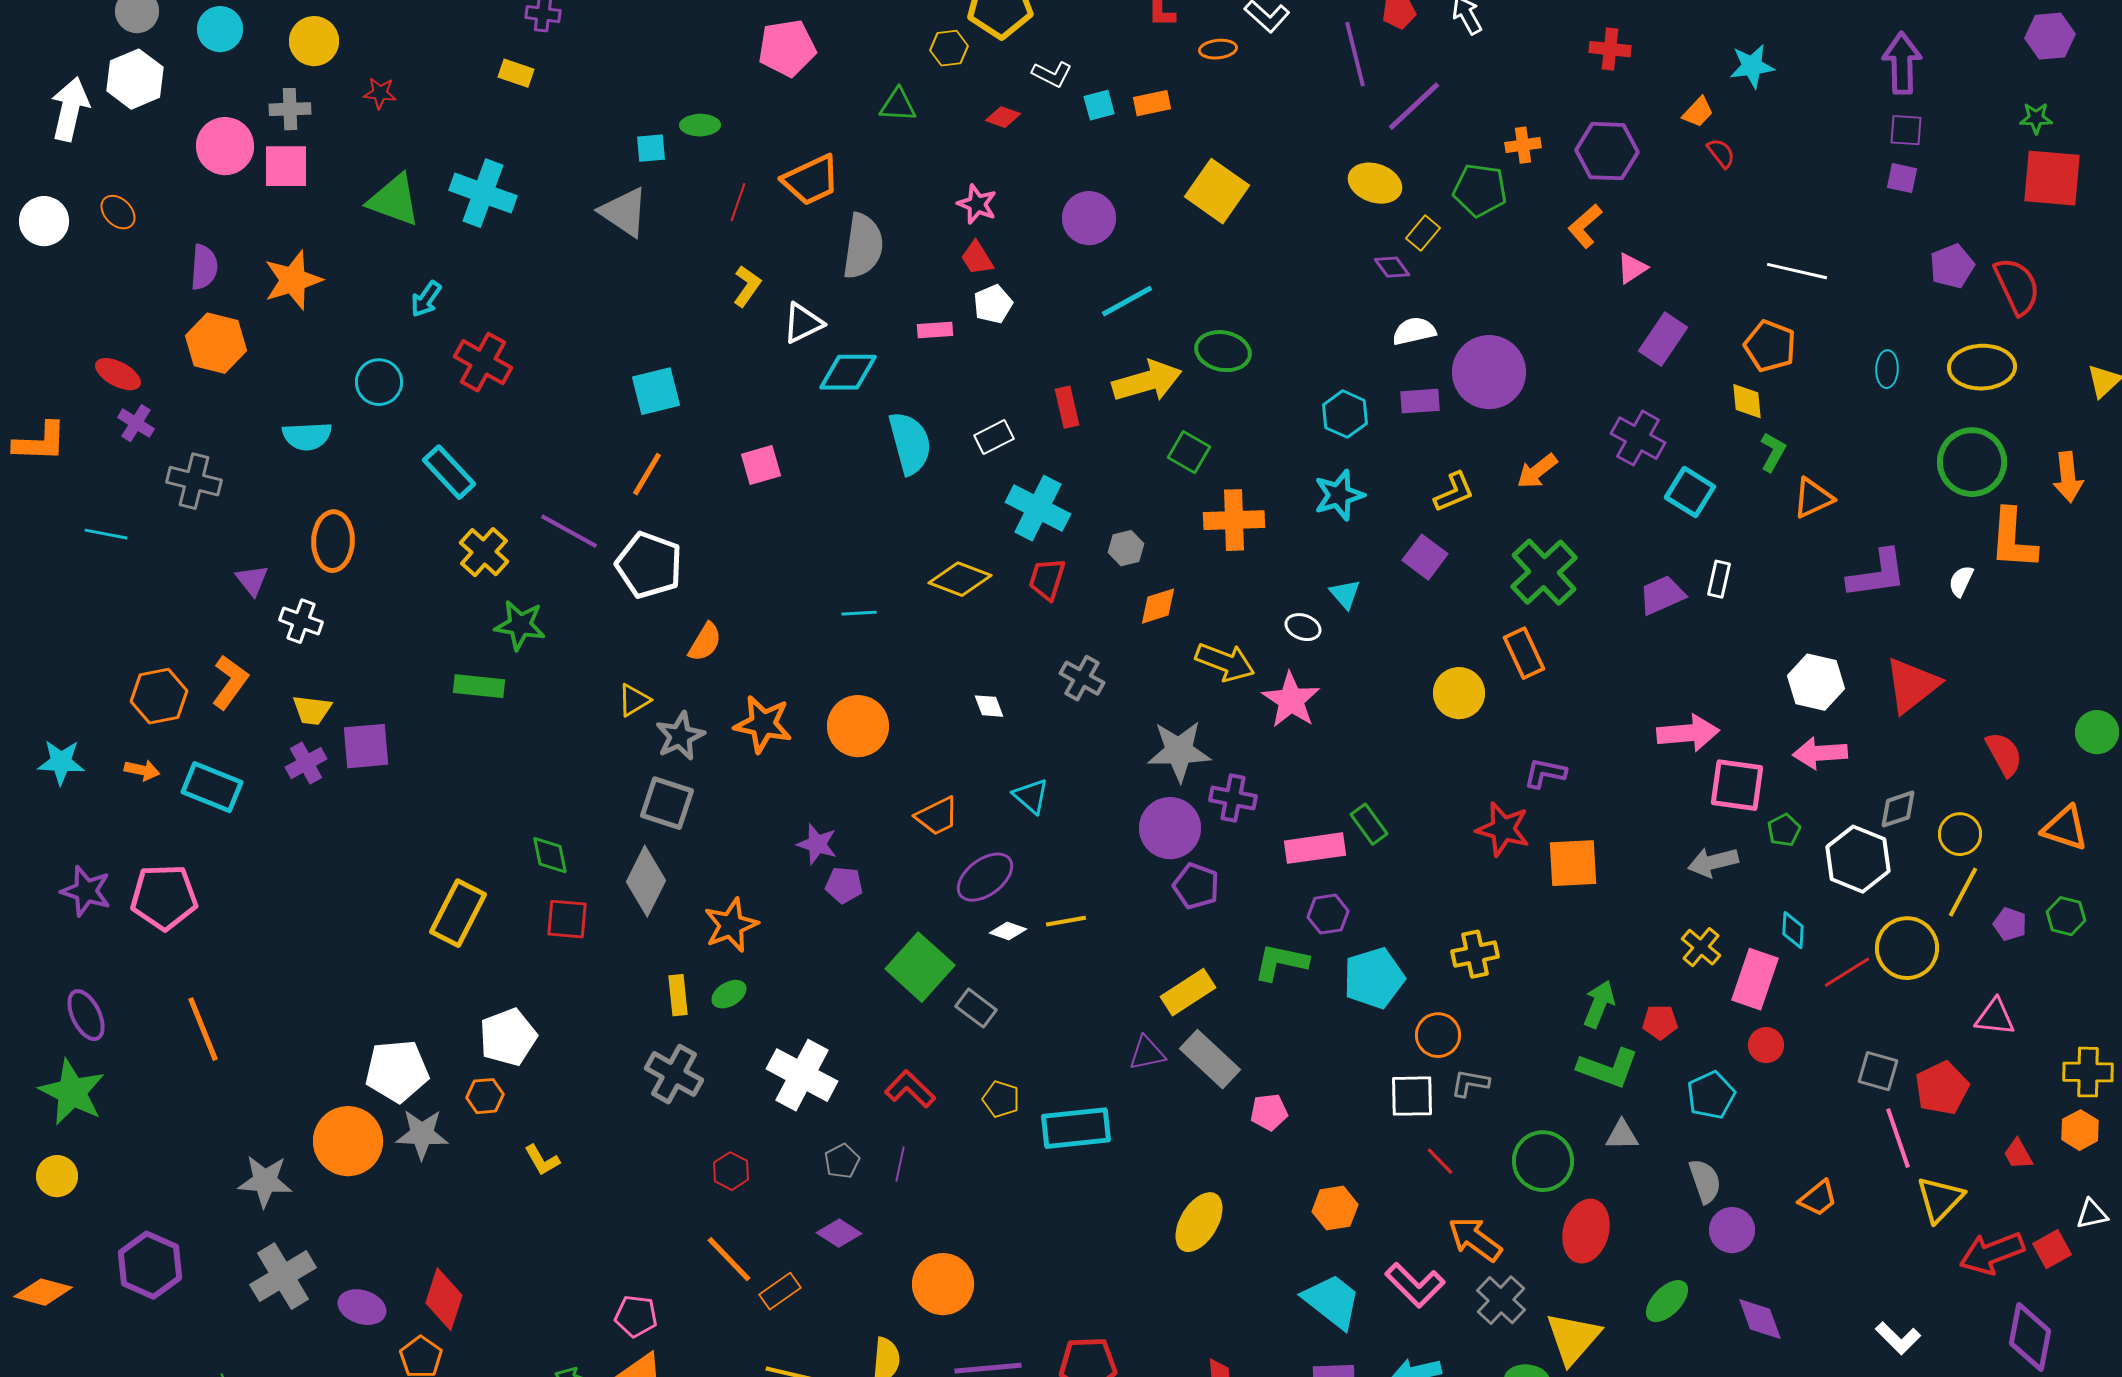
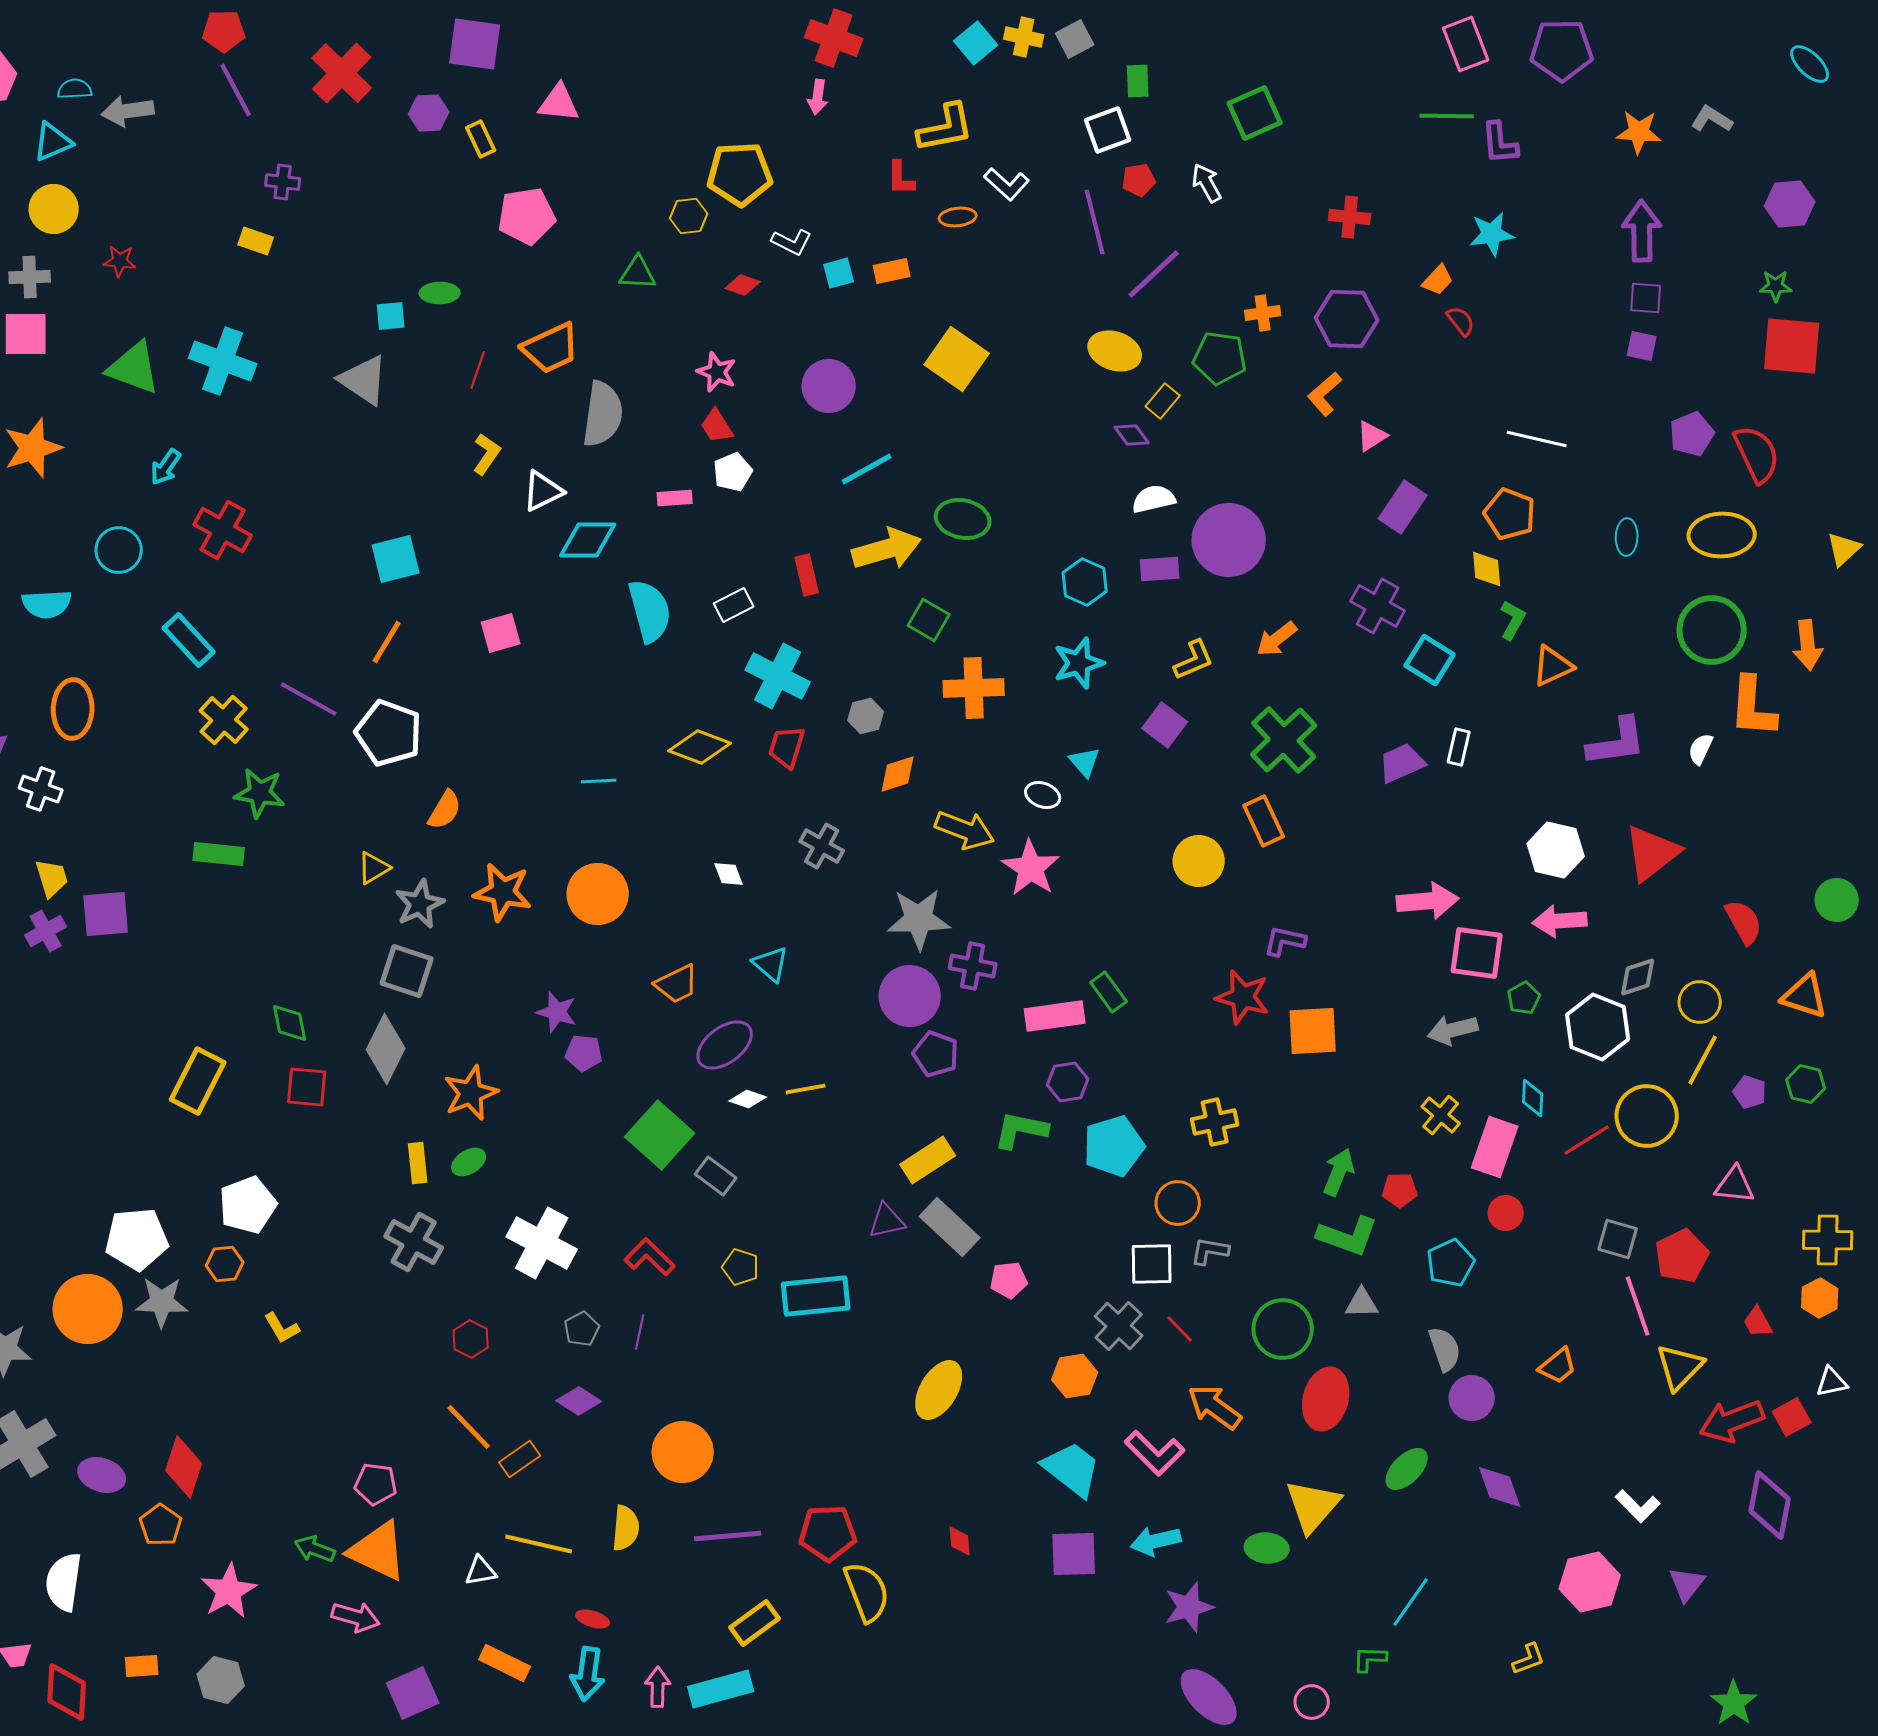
yellow trapezoid: (312, 710) -> (52, 878), turned -114
gray cross: (1501, 1300) -> (1119, 1326), moved

